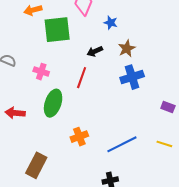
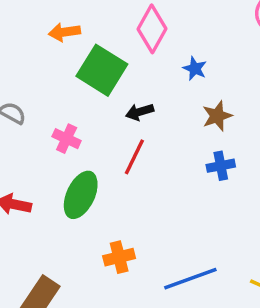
green square: (57, 30) -> (102, 70), turned 32
black arrow: (95, 51) -> (140, 112), moved
blue cross: (132, 77) -> (221, 166), size x0.7

